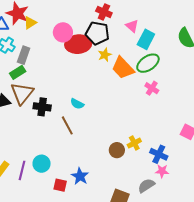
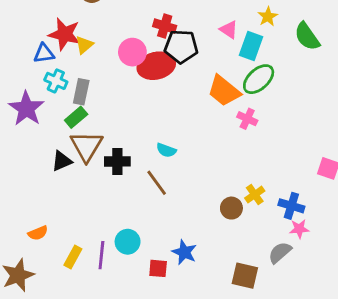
red cross: (104, 12) -> (165, 26), moved
yellow star: (105, 55) -> (268, 17), moved
pink cross: (152, 88) -> (247, 119), moved

